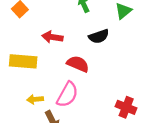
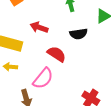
yellow arrow: (35, 99) -> (10, 67), moved

